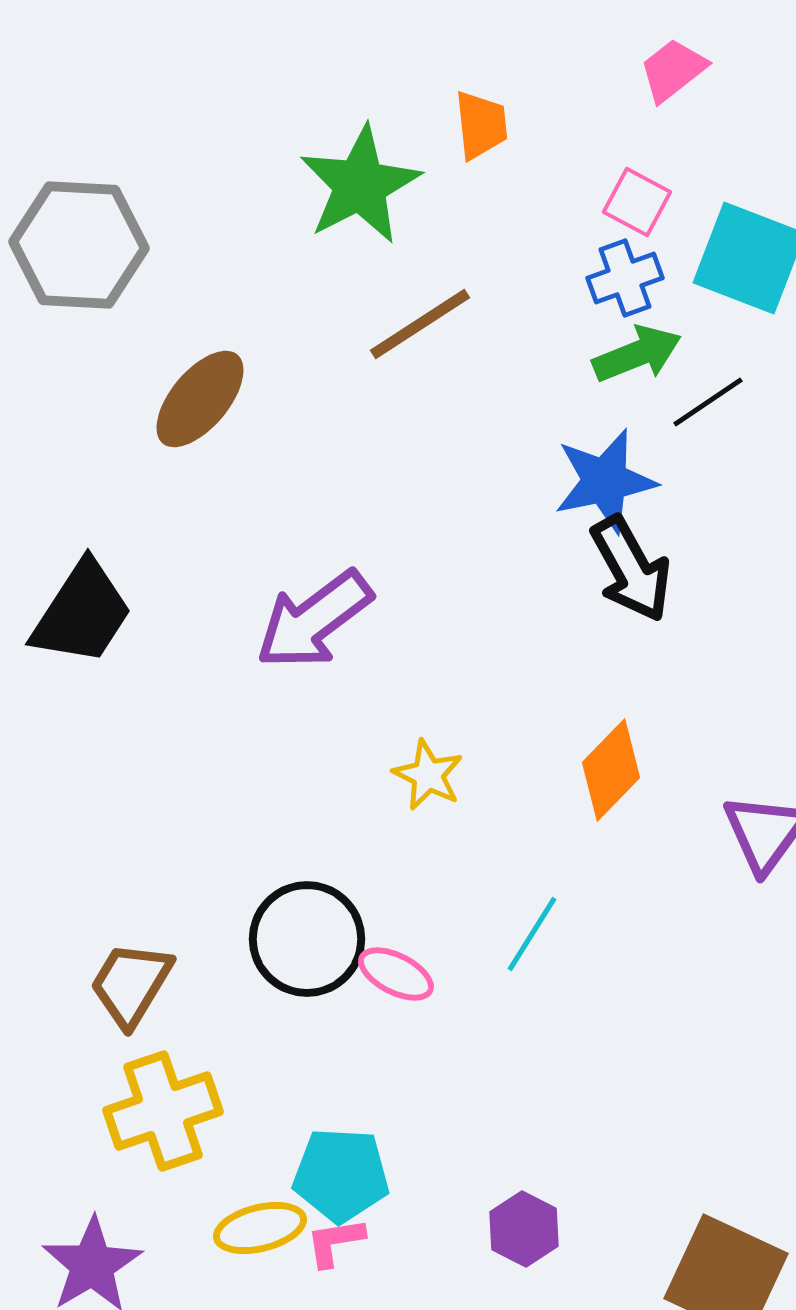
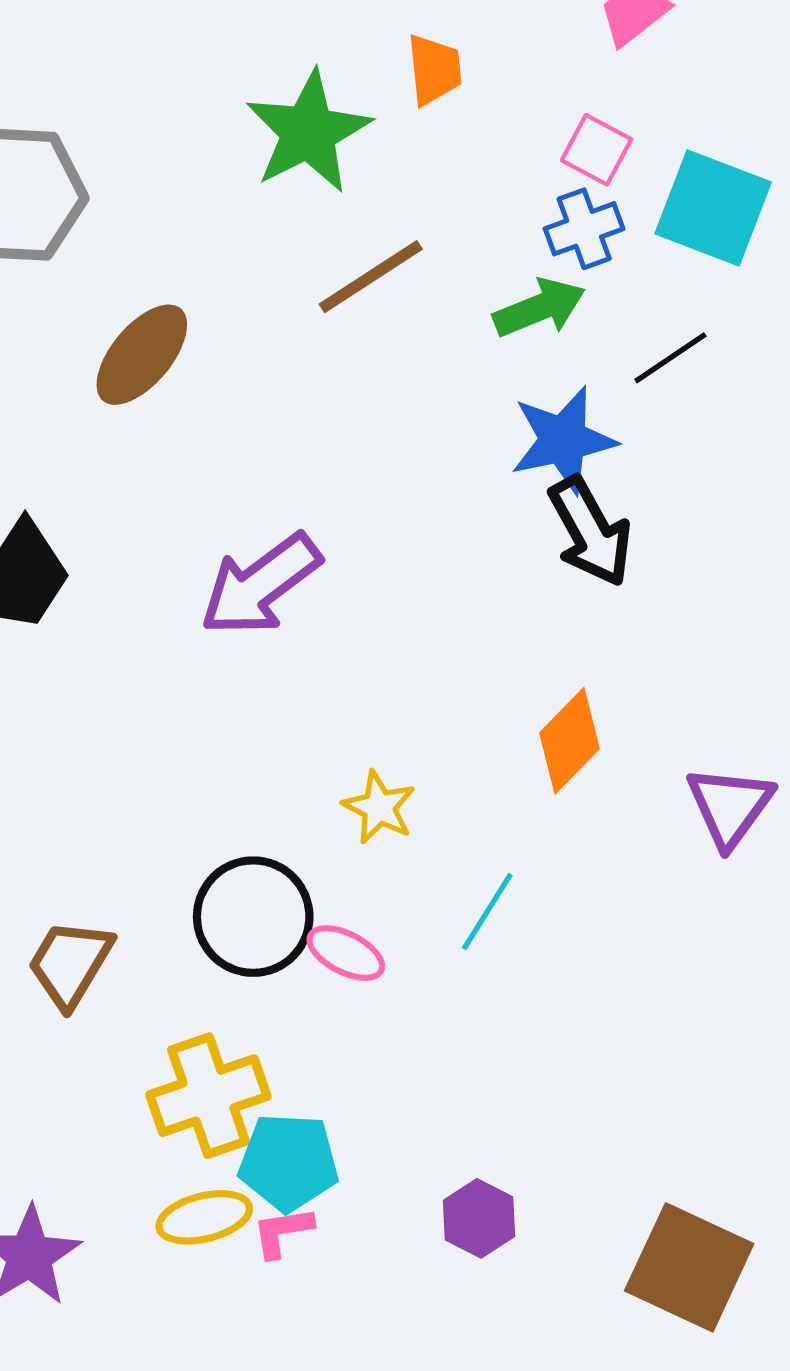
green arrow: (637, 354) -> (539, 308), moved
yellow star: (428, 775) -> (379, 807), moved
yellow cross: (163, 1111) -> (208, 1096), moved

